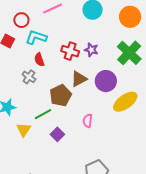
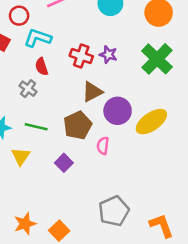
purple circle: (106, 81) -> (118, 111), moved
brown pentagon: (61, 95) -> (78, 125), moved
green line: (43, 114) -> (36, 127), moved, turned 42

